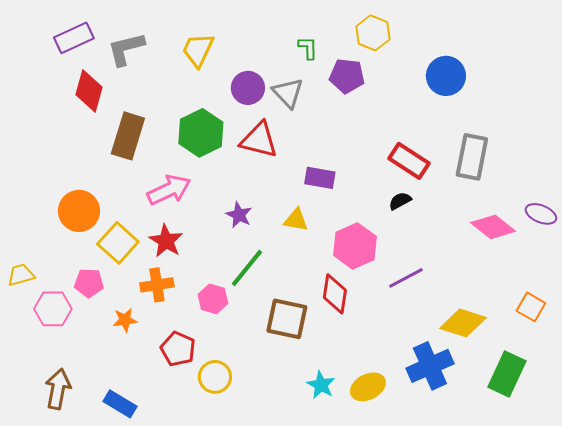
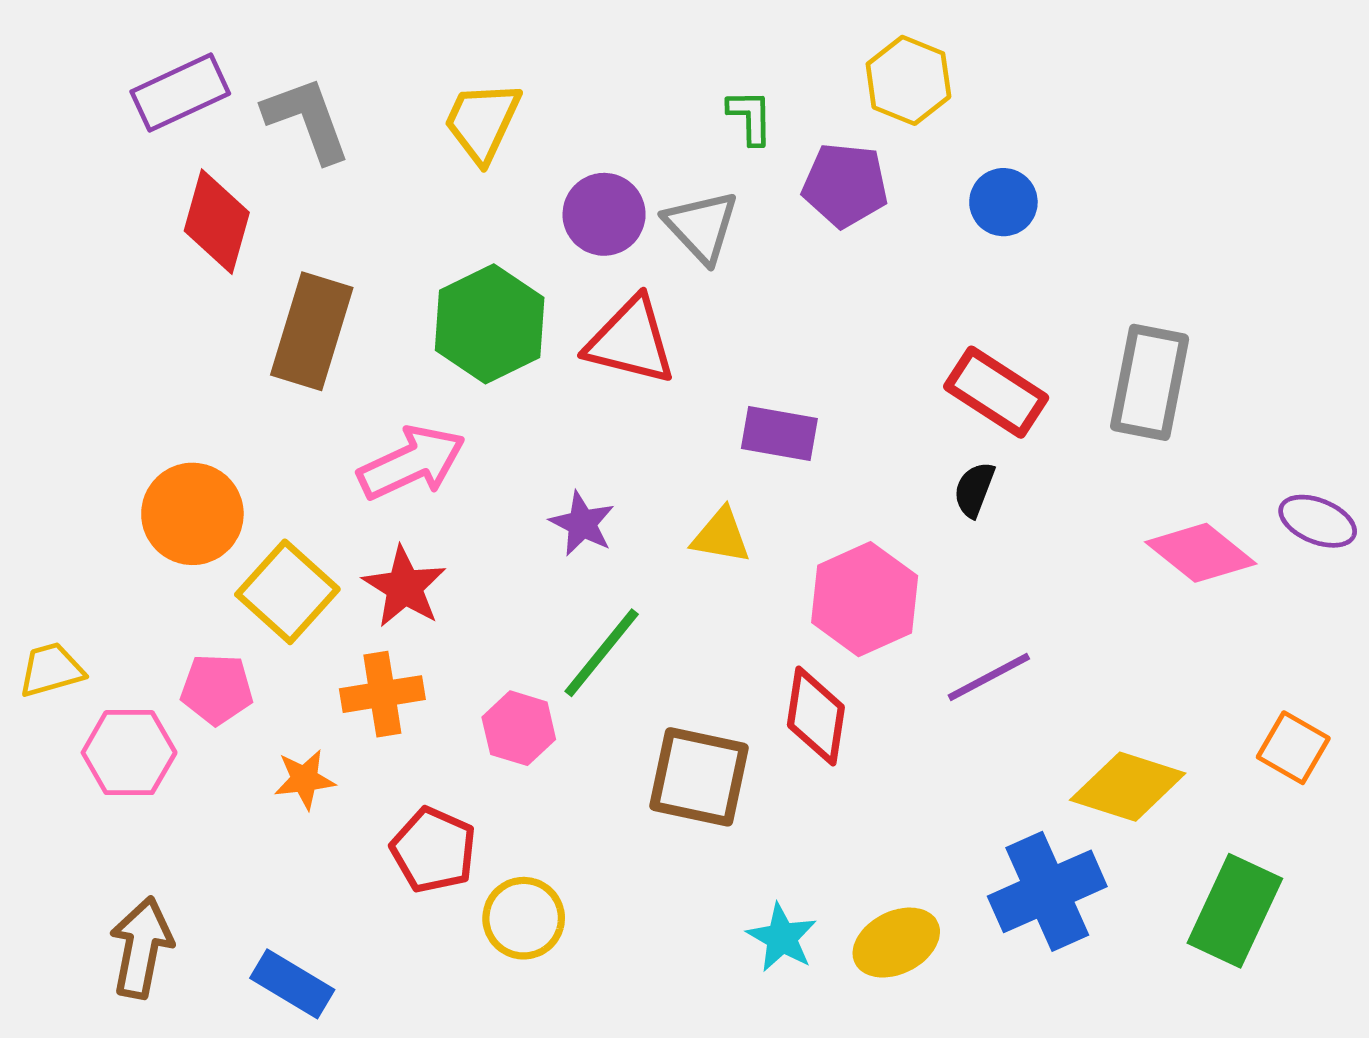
gray L-shape: (126, 49) -> (307, 119), turned 84
blue circle: (446, 76) -> (1003, 202), moved, size x0.7
black semicircle: (400, 201) -> (974, 490), turned -40

